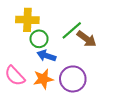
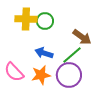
green line: (72, 30) -> (72, 55), moved
green circle: (39, 39) -> (45, 21), moved

